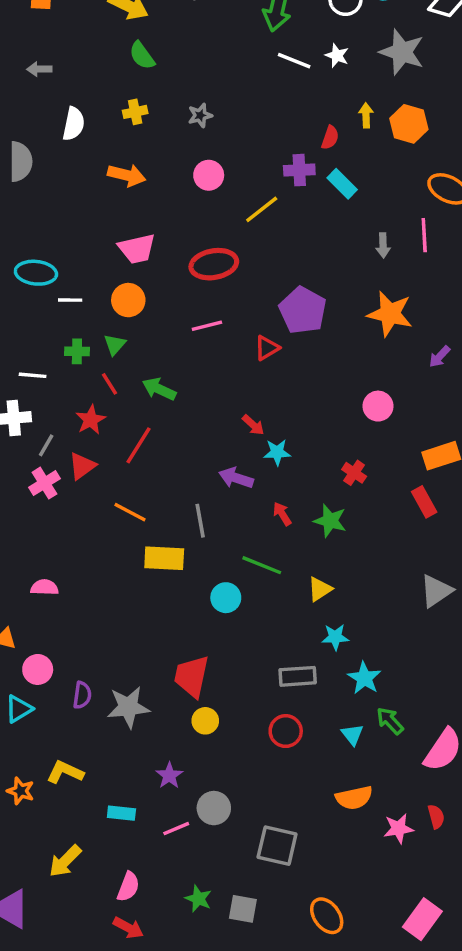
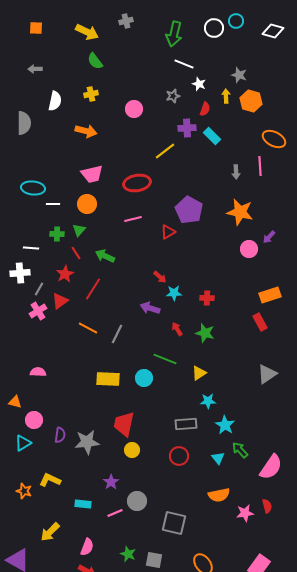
gray star: (402, 52) -> (239, 75), moved, size x0.6
white star: (337, 55) -> (199, 84), moved
gray star: (200, 115) -> (173, 96), moved
pink circle: (209, 175) -> (134, 109), moved
pink circle: (378, 406) -> (249, 249), moved
red cross: (354, 473) -> (207, 298), moved, turned -32
gray line: (200, 521) -> (117, 334), moved, turned 36
yellow rectangle: (164, 558) -> (108, 379), moved

